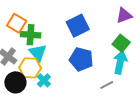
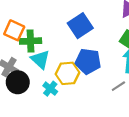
yellow hexagon: (30, 68) -> (68, 73), moved
black circle: (15, 82) -> (18, 82), moved

